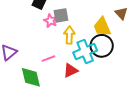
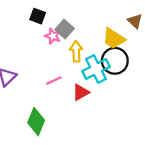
gray square: (61, 15) -> (65, 29), turned -35
yellow trapezoid: (102, 27) -> (114, 39), turned -30
green diamond: (31, 77) -> (36, 121), moved, turned 40

